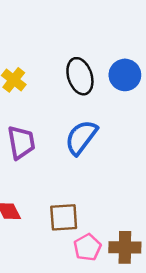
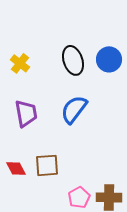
brown square: (64, 217) -> (47, 165), moved

